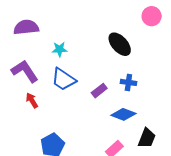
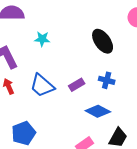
blue trapezoid: (64, 79) -> (42, 85), moved

